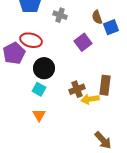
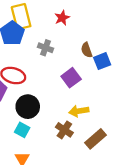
brown rectangle: (105, 85) -> (95, 139), moved, turned 42
brown cross: (77, 89) -> (64, 130), turned -35
yellow arrow: (90, 99) -> (79, 111), moved

